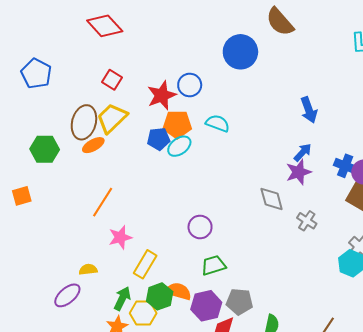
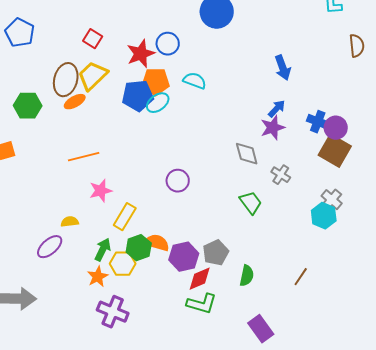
blue pentagon: (159, 139) -> (138, 96), size x1.4
orange line: (103, 202) -> (84, 157), turned 44
green trapezoid: (214, 265) -> (251, 203), moved, turned 70
gray pentagon: (239, 302) -> (216, 253), turned -30

